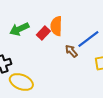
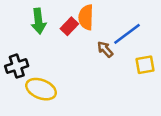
green arrow: (19, 29) -> (38, 21), turned -72

